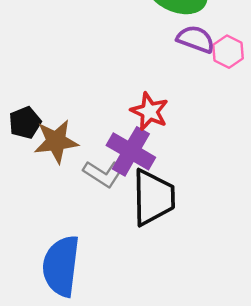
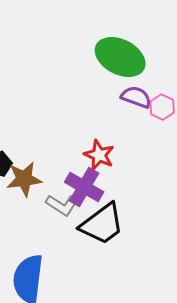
black trapezoid: (153, 197) -> (102, 224), turned 54

